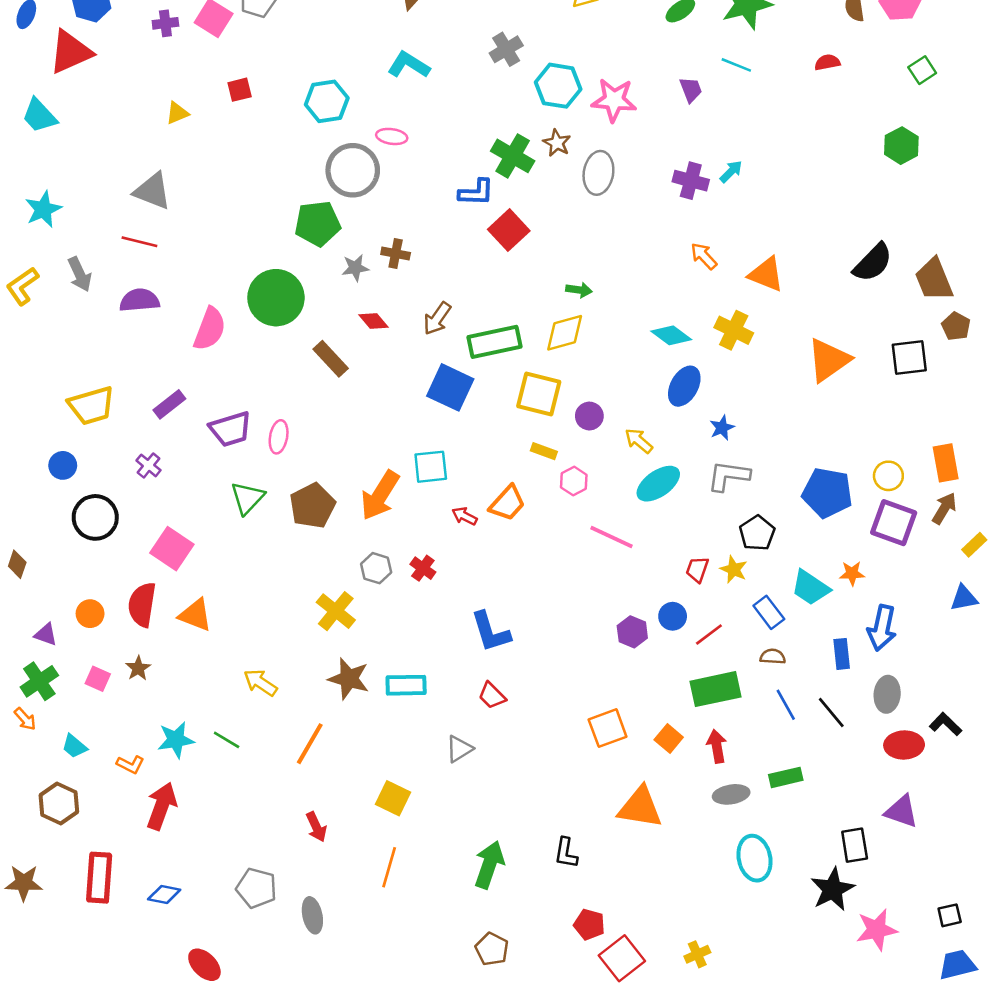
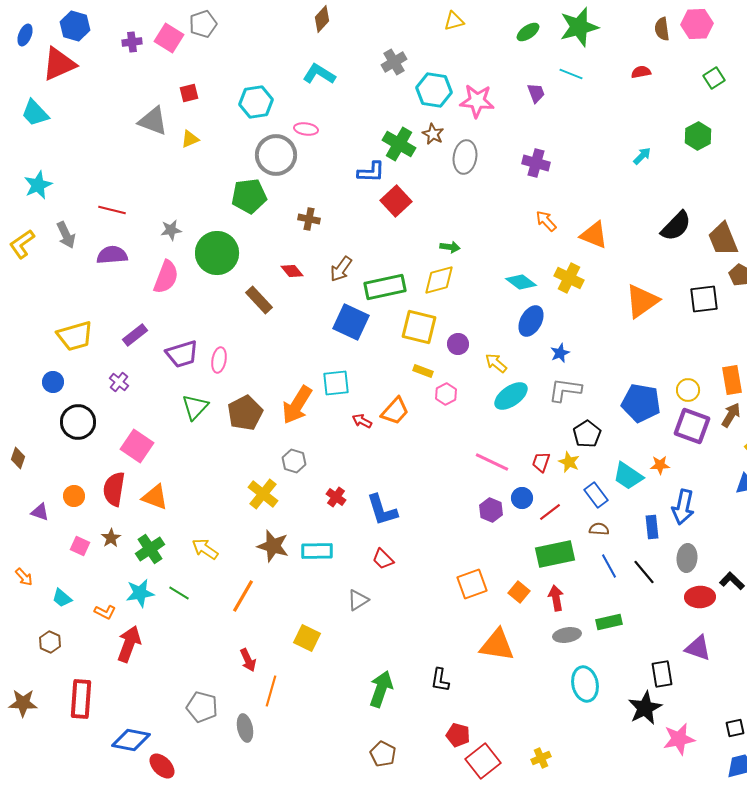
yellow triangle: (177, 113) -> (190, 139), moved
cyan arrow: (731, 172) -> (642, 156), moved
gray triangle: (152, 191) -> (153, 121), moved
gray star: (355, 268) -> (171, 230), moved
pink line: (611, 537) -> (492, 462), moved
red cross: (423, 568) -> (336, 497), moved
green cross: (39, 681) -> (150, 549), moved
brown hexagon: (59, 804) -> (50, 642), size x0.7
orange line: (389, 867) -> (271, 691), moved
blue diamond: (164, 895) -> (131, 740), moved, size x1.5

